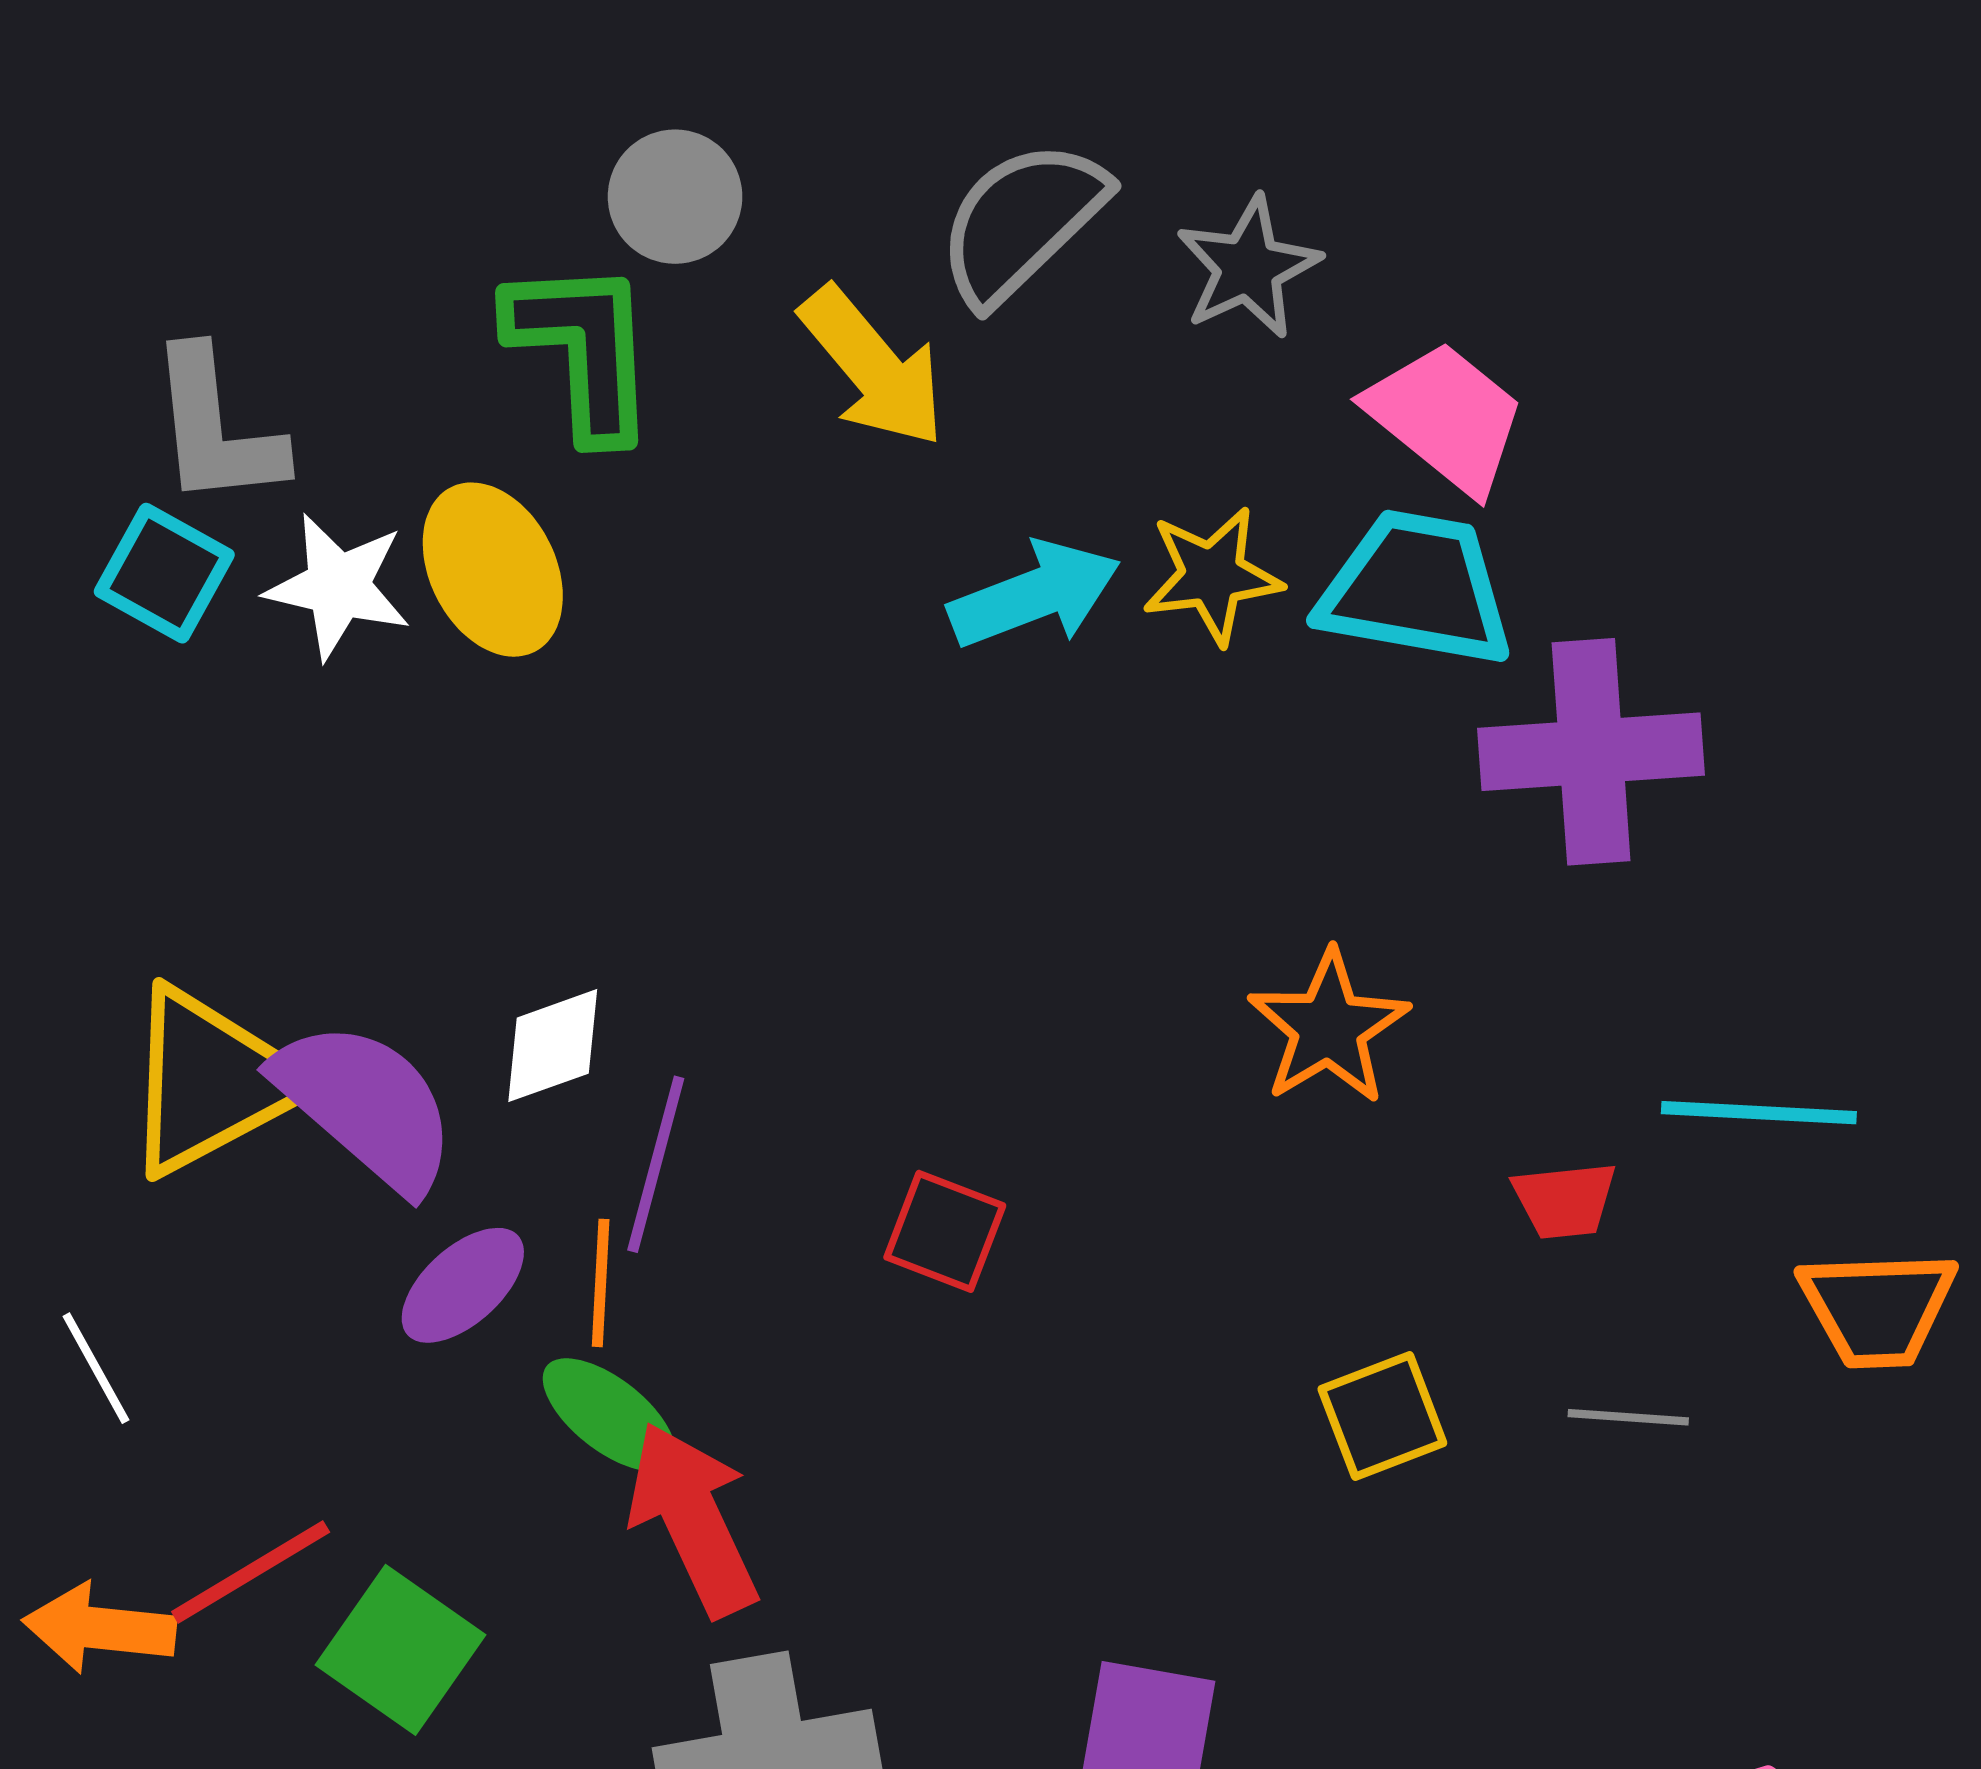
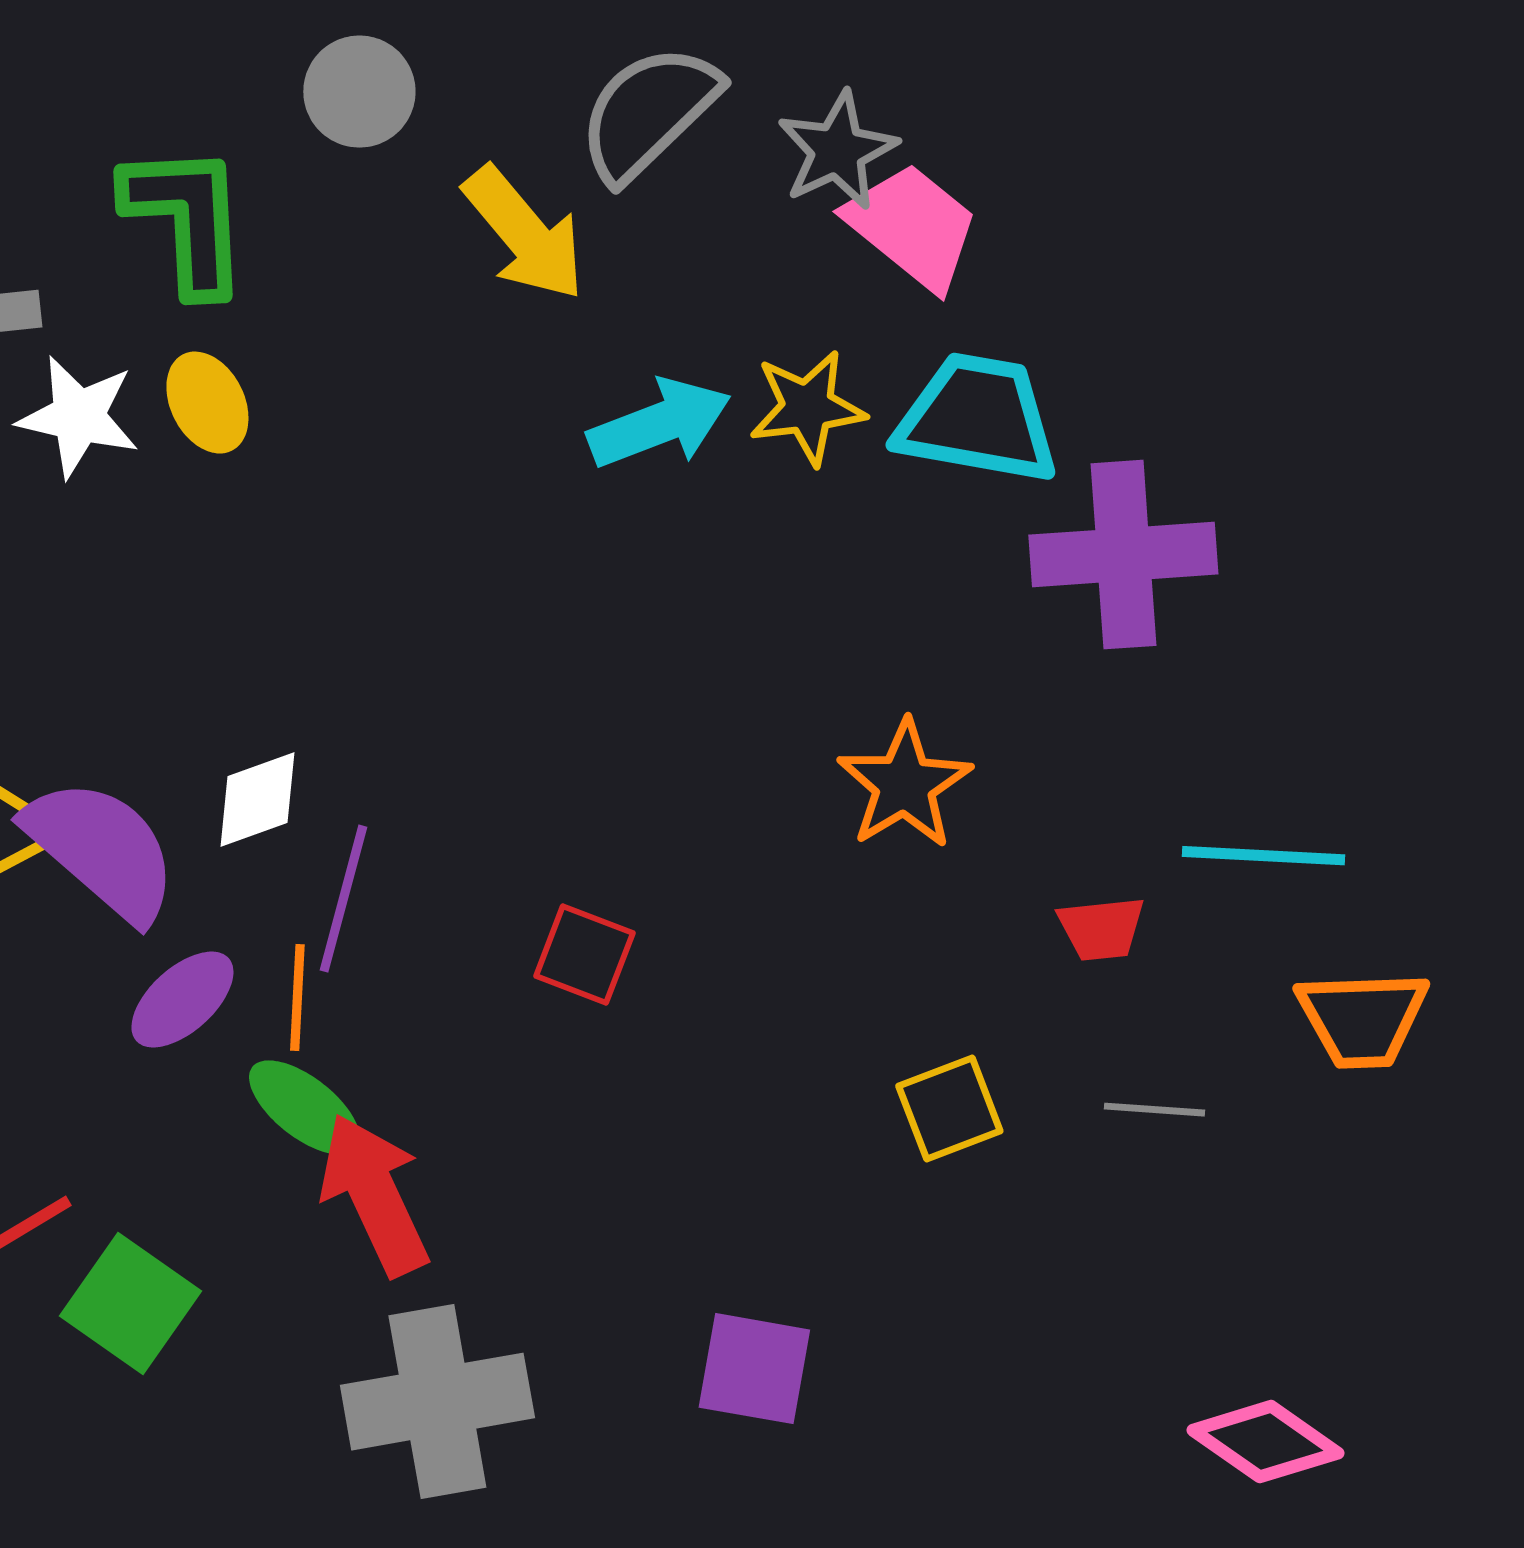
green L-shape: (583, 349) -> (186, 219), moved
pink trapezoid: (1446, 417) -> (912, 227), moved
yellow ellipse: (493, 570) -> (207, 403), size x0.7

